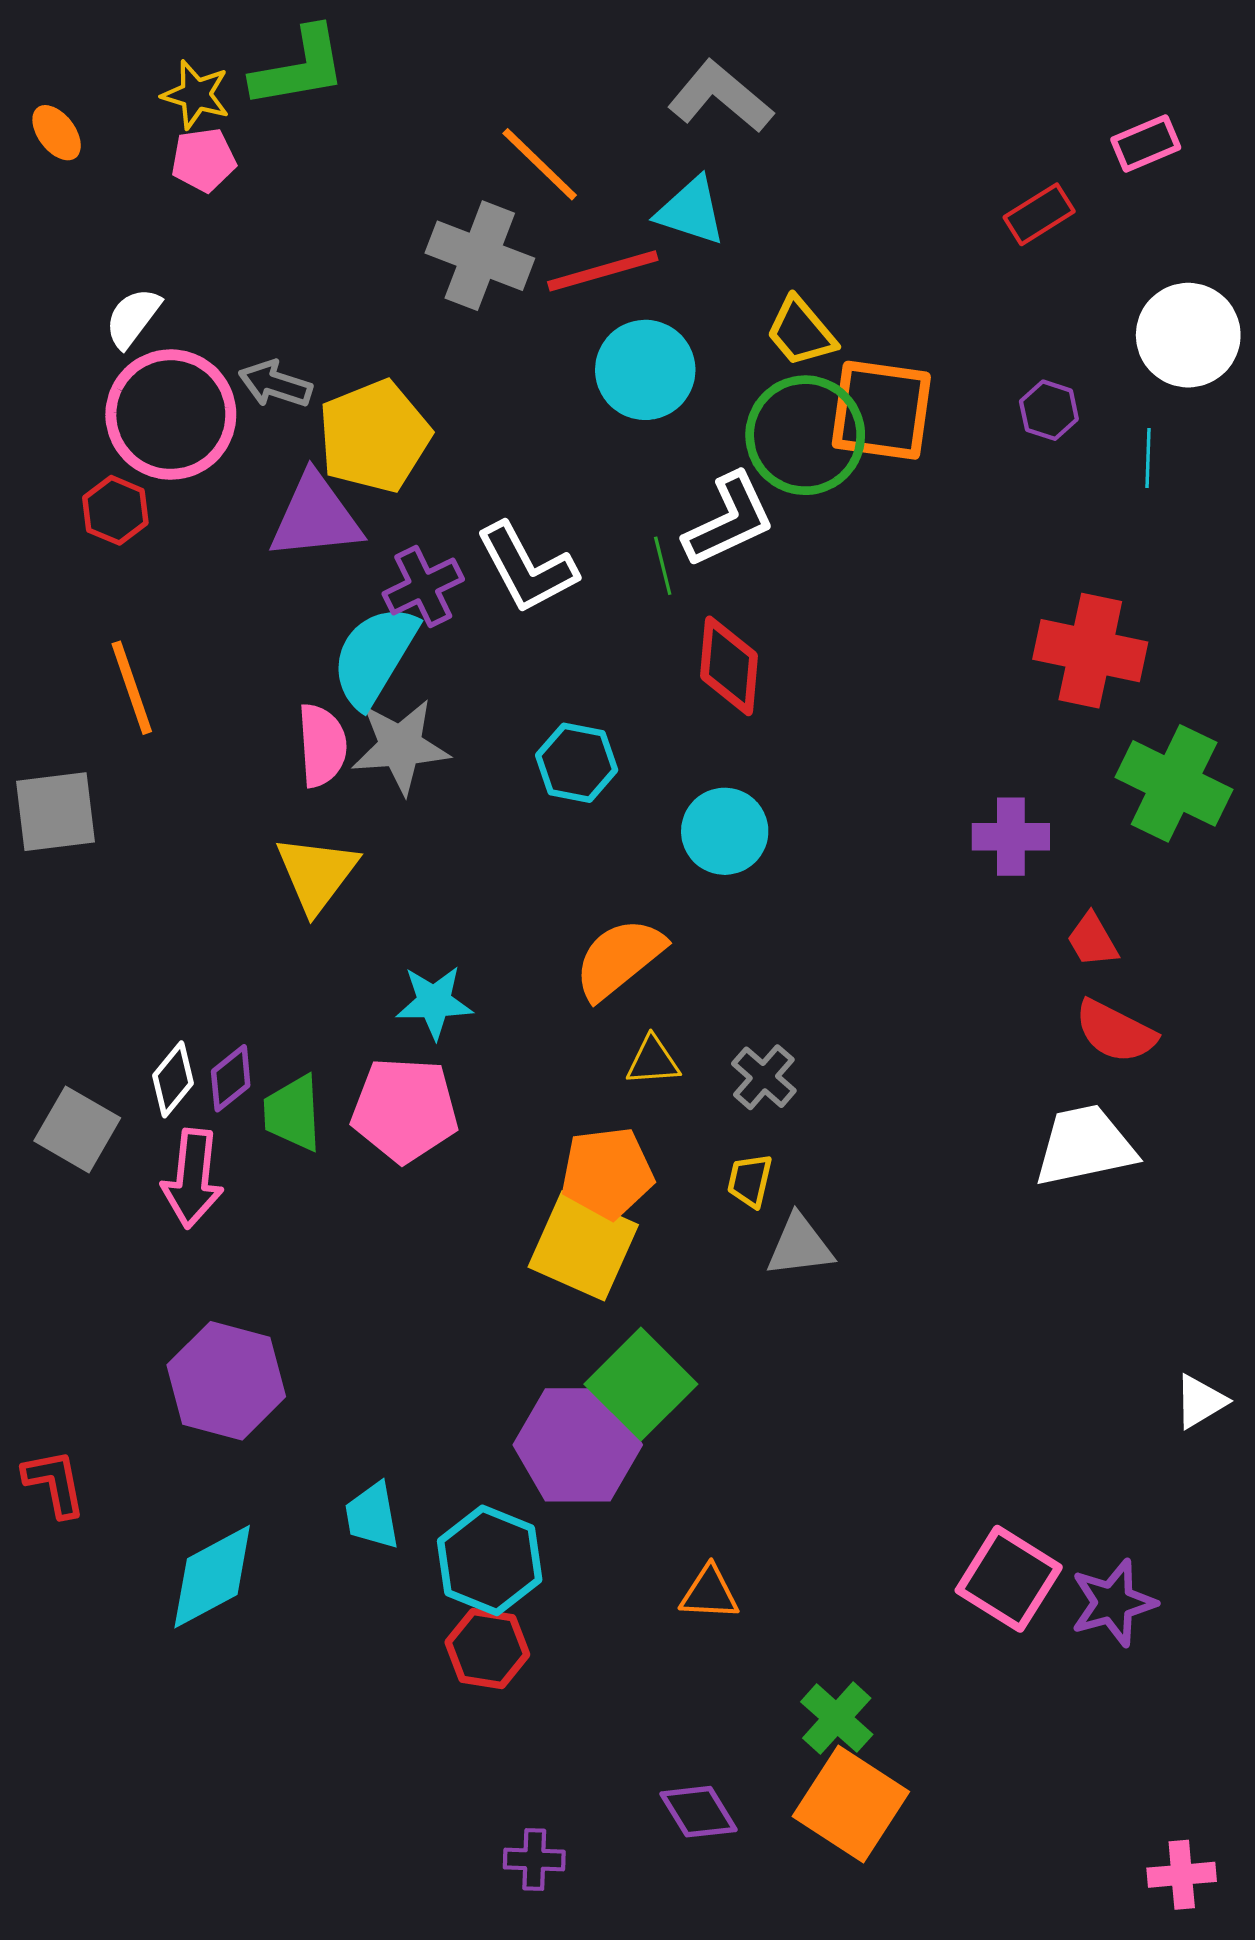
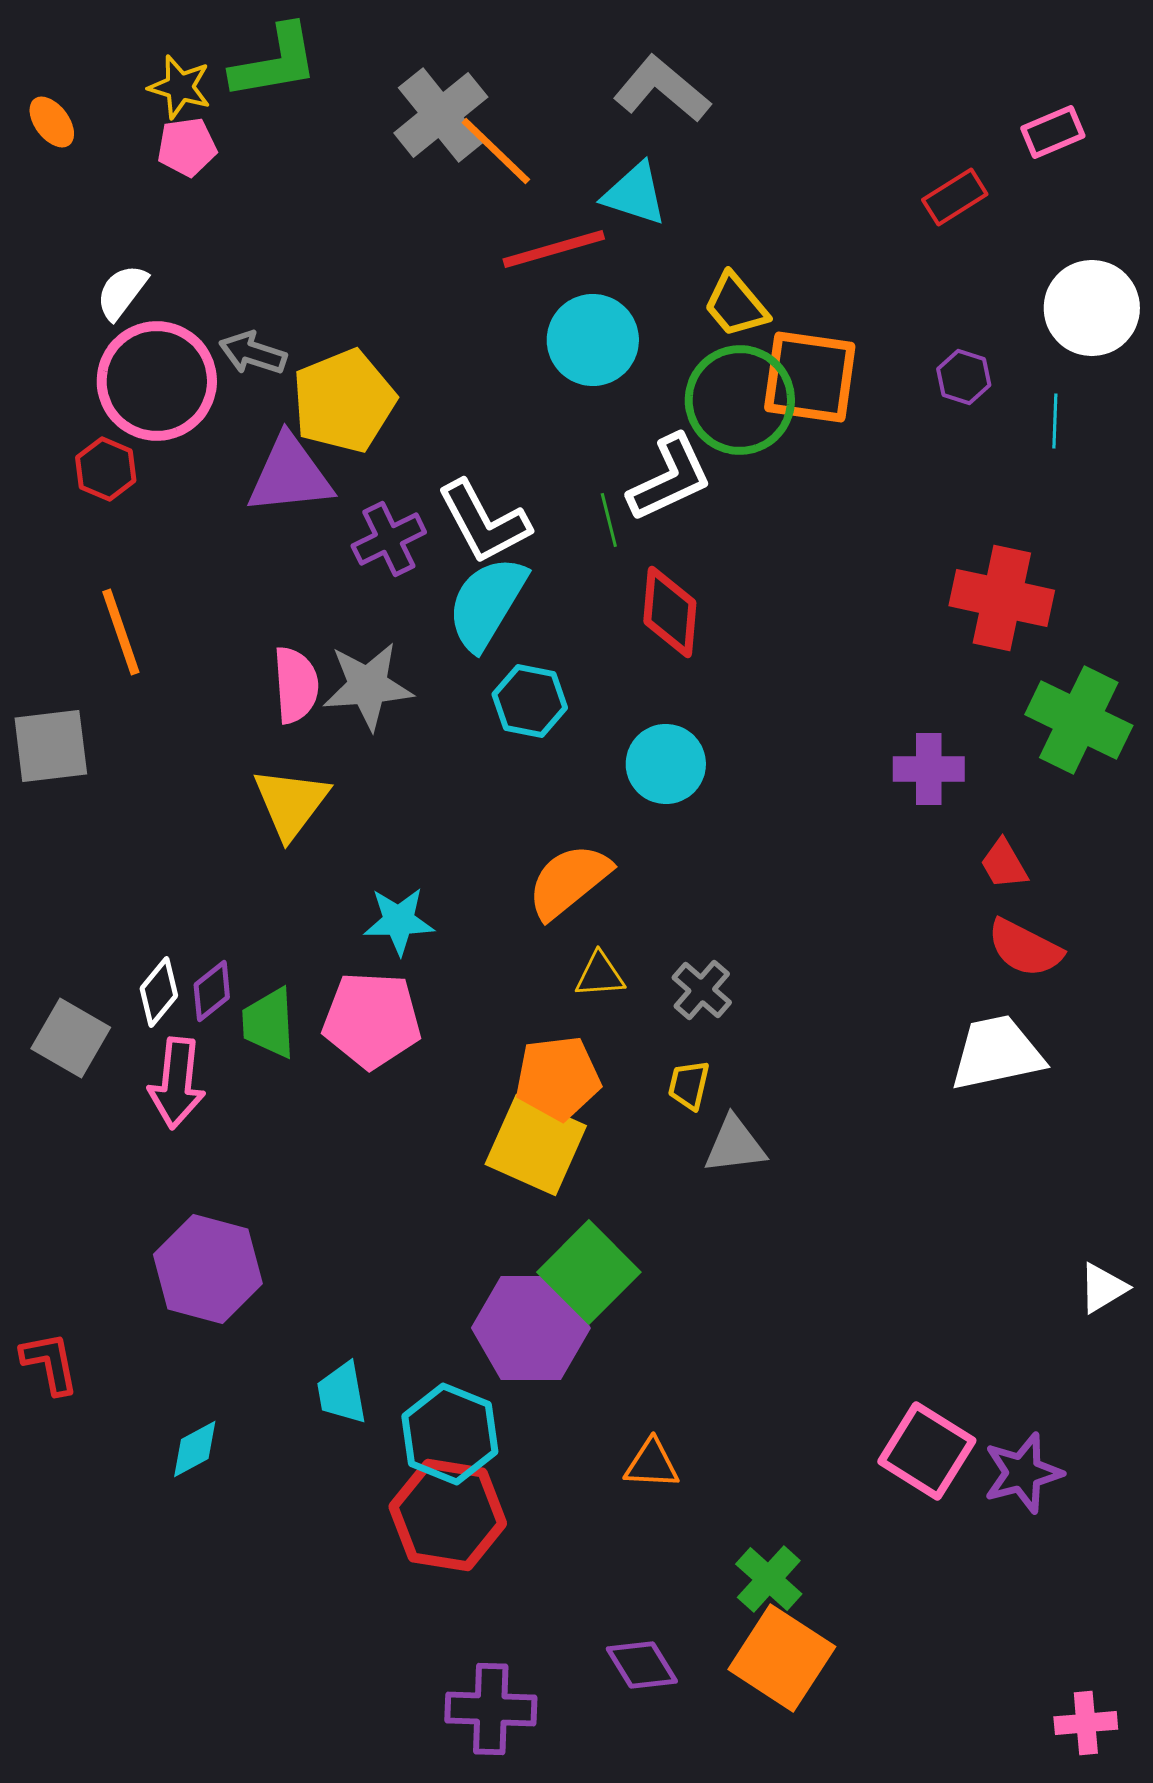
gray cross: (480, 256) -> (441, 115), moved, turned 30
cyan semicircle: (374, 656) -> (487, 603), moved
cyan diamond: (212, 1577) -> (195, 1449), size x0.6
red hexagon: (487, 1648) -> (448, 1515), size x1.5
purple cross: (534, 1860) -> (491, 1709), size x1.6

